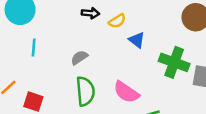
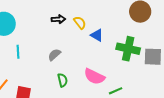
yellow semicircle: (117, 21) -> (80, 23), turned -88
green semicircle: (85, 91) -> (63, 80), size x0.6

